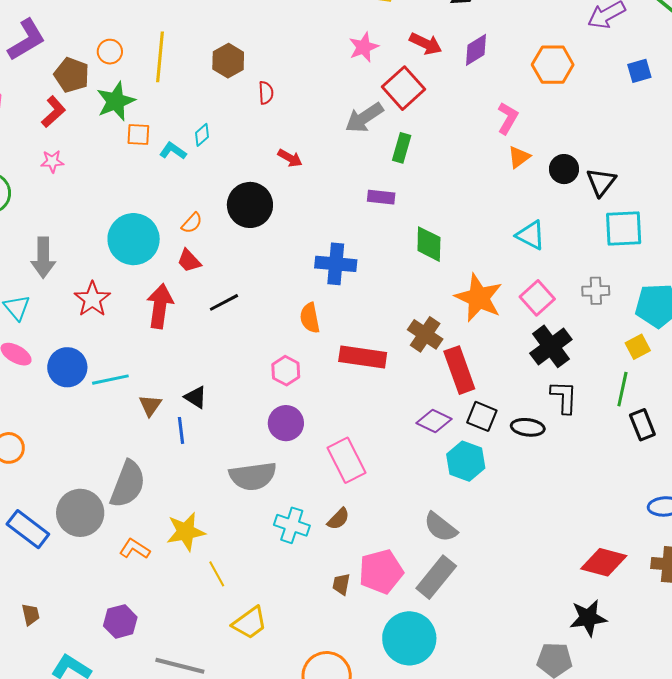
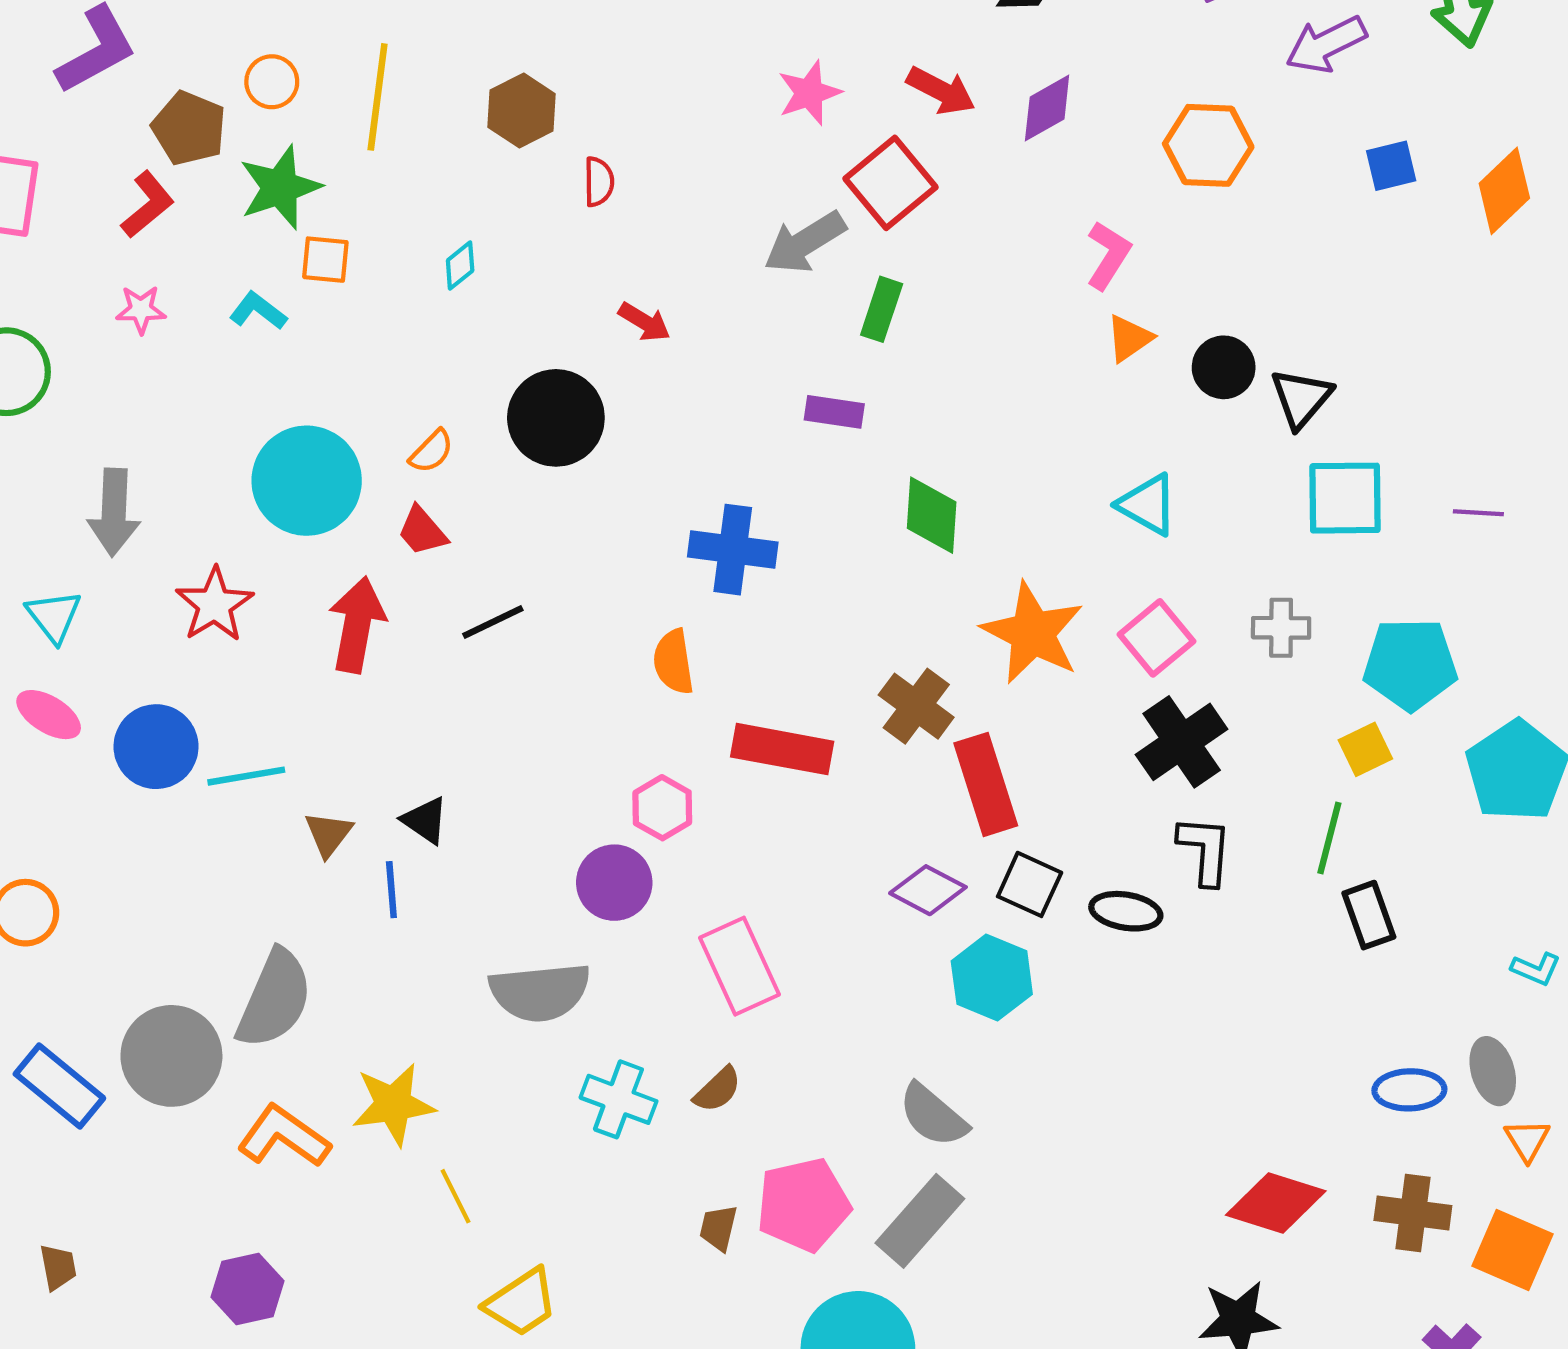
cyan L-shape: (173, 151) -> (258, 311), moved
pink hexagon: (286, 371) -> (662, 808), moved
orange L-shape: (135, 549) -> (284, 1136), size x1.4

